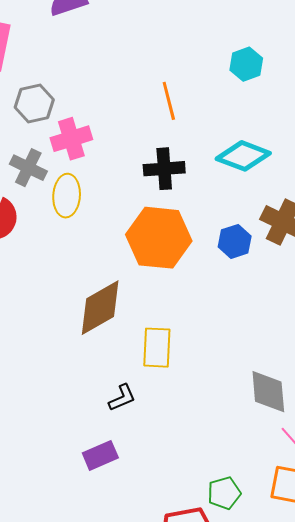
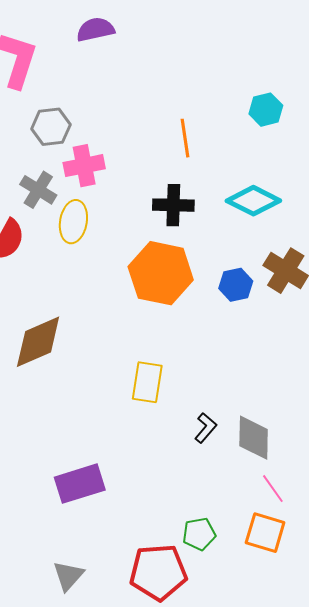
brown diamond: (100, 308) -> (38, 342), moved
black L-shape: (122, 398) -> (206, 428), moved, turned -32
purple rectangle: (100, 455) -> (80, 484), size x1.4

